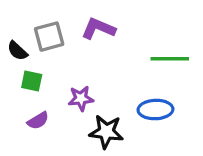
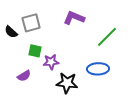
purple L-shape: (98, 29) -> (74, 18), moved
green line: (170, 59) -> (107, 37), turned -45
green square: (32, 81) -> (35, 51), moved

